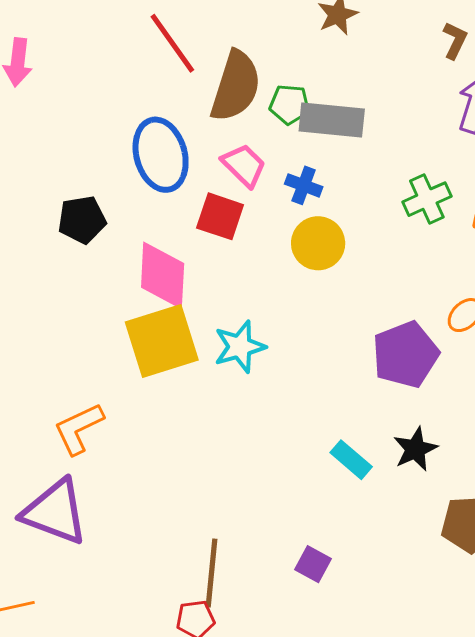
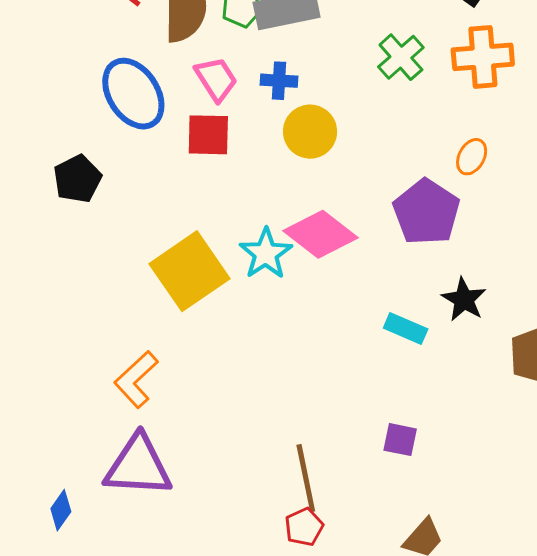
pink trapezoid: (244, 165) -> (216, 79), turned 30
pink diamond: (163, 275) -> (320, 234), moved, turned -38

